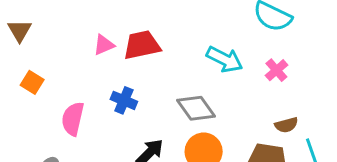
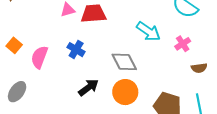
orange square: (32, 82) -> (14, 45), moved
brown semicircle: (286, 125) -> (199, 68), moved

